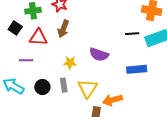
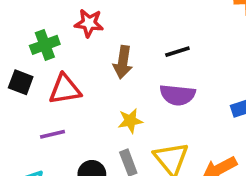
brown arrow: (63, 29) -> (123, 62), moved
black line: (132, 34) -> (177, 52), moved

